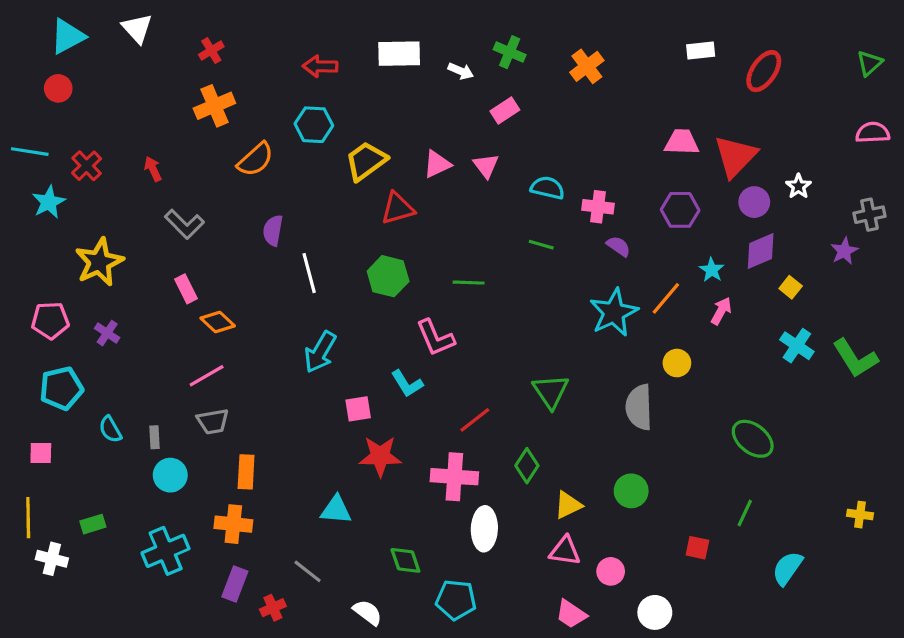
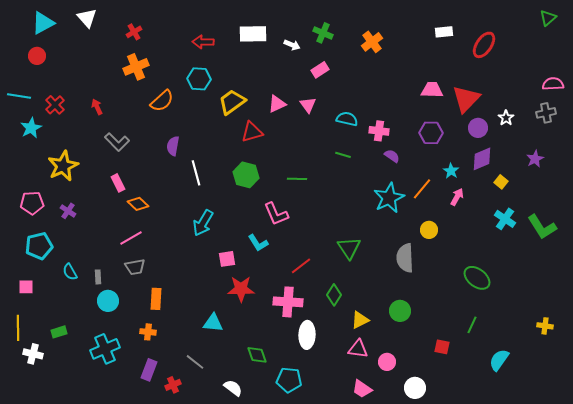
green triangle: (869, 63) -> (548, 18), moved
gray cross: (869, 215) -> (546, 113), moved
orange cross: (233, 524) -> (148, 332), size x0.7

